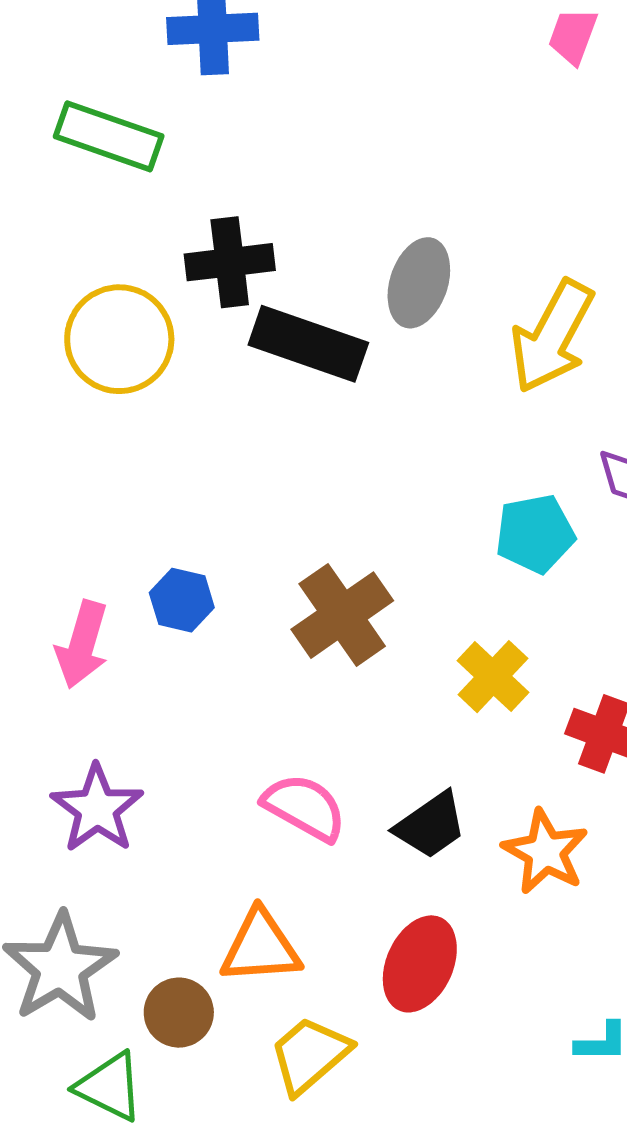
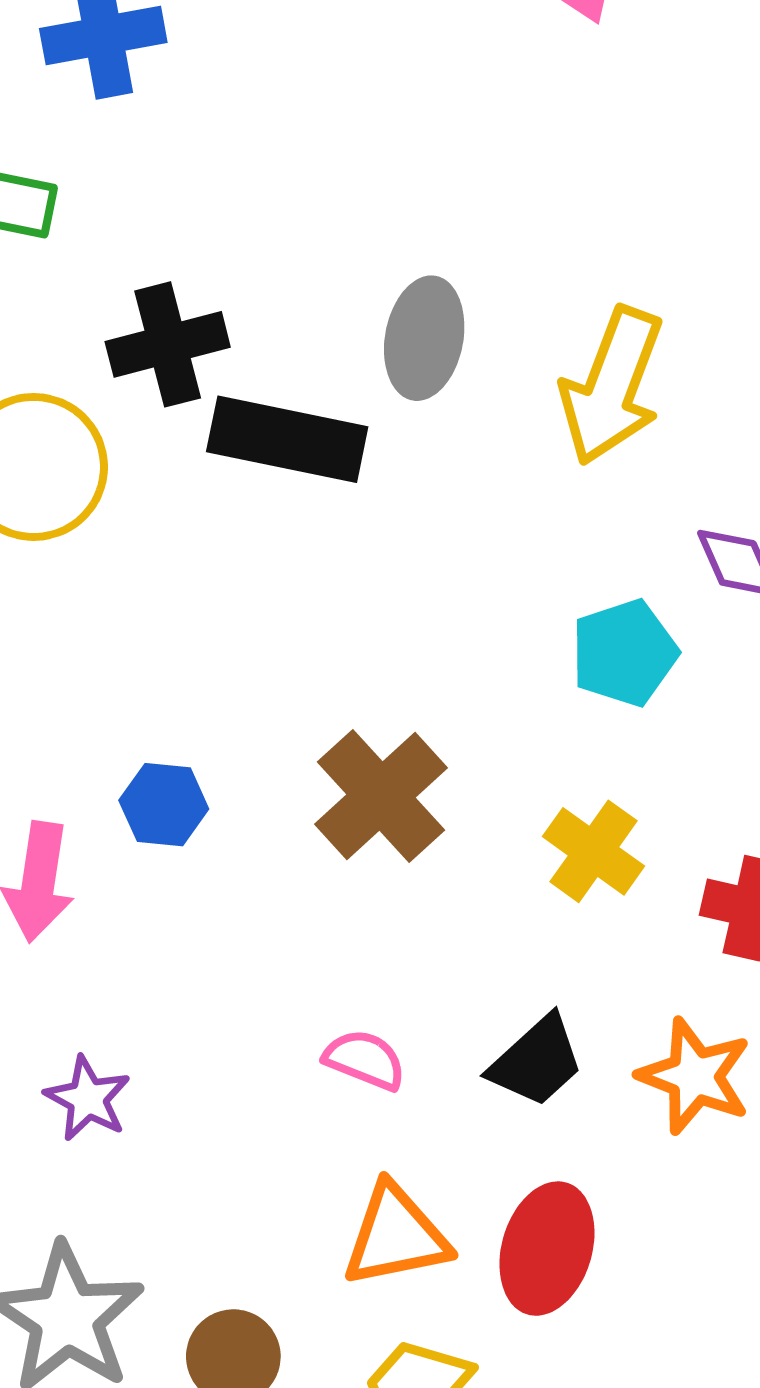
pink semicircle: (304, 807) -> (365, 1060), size x0.7
purple star: (97, 809) -> (88, 1099), size x0.7
orange triangle: (261, 947) -> (396, 1236), moved

